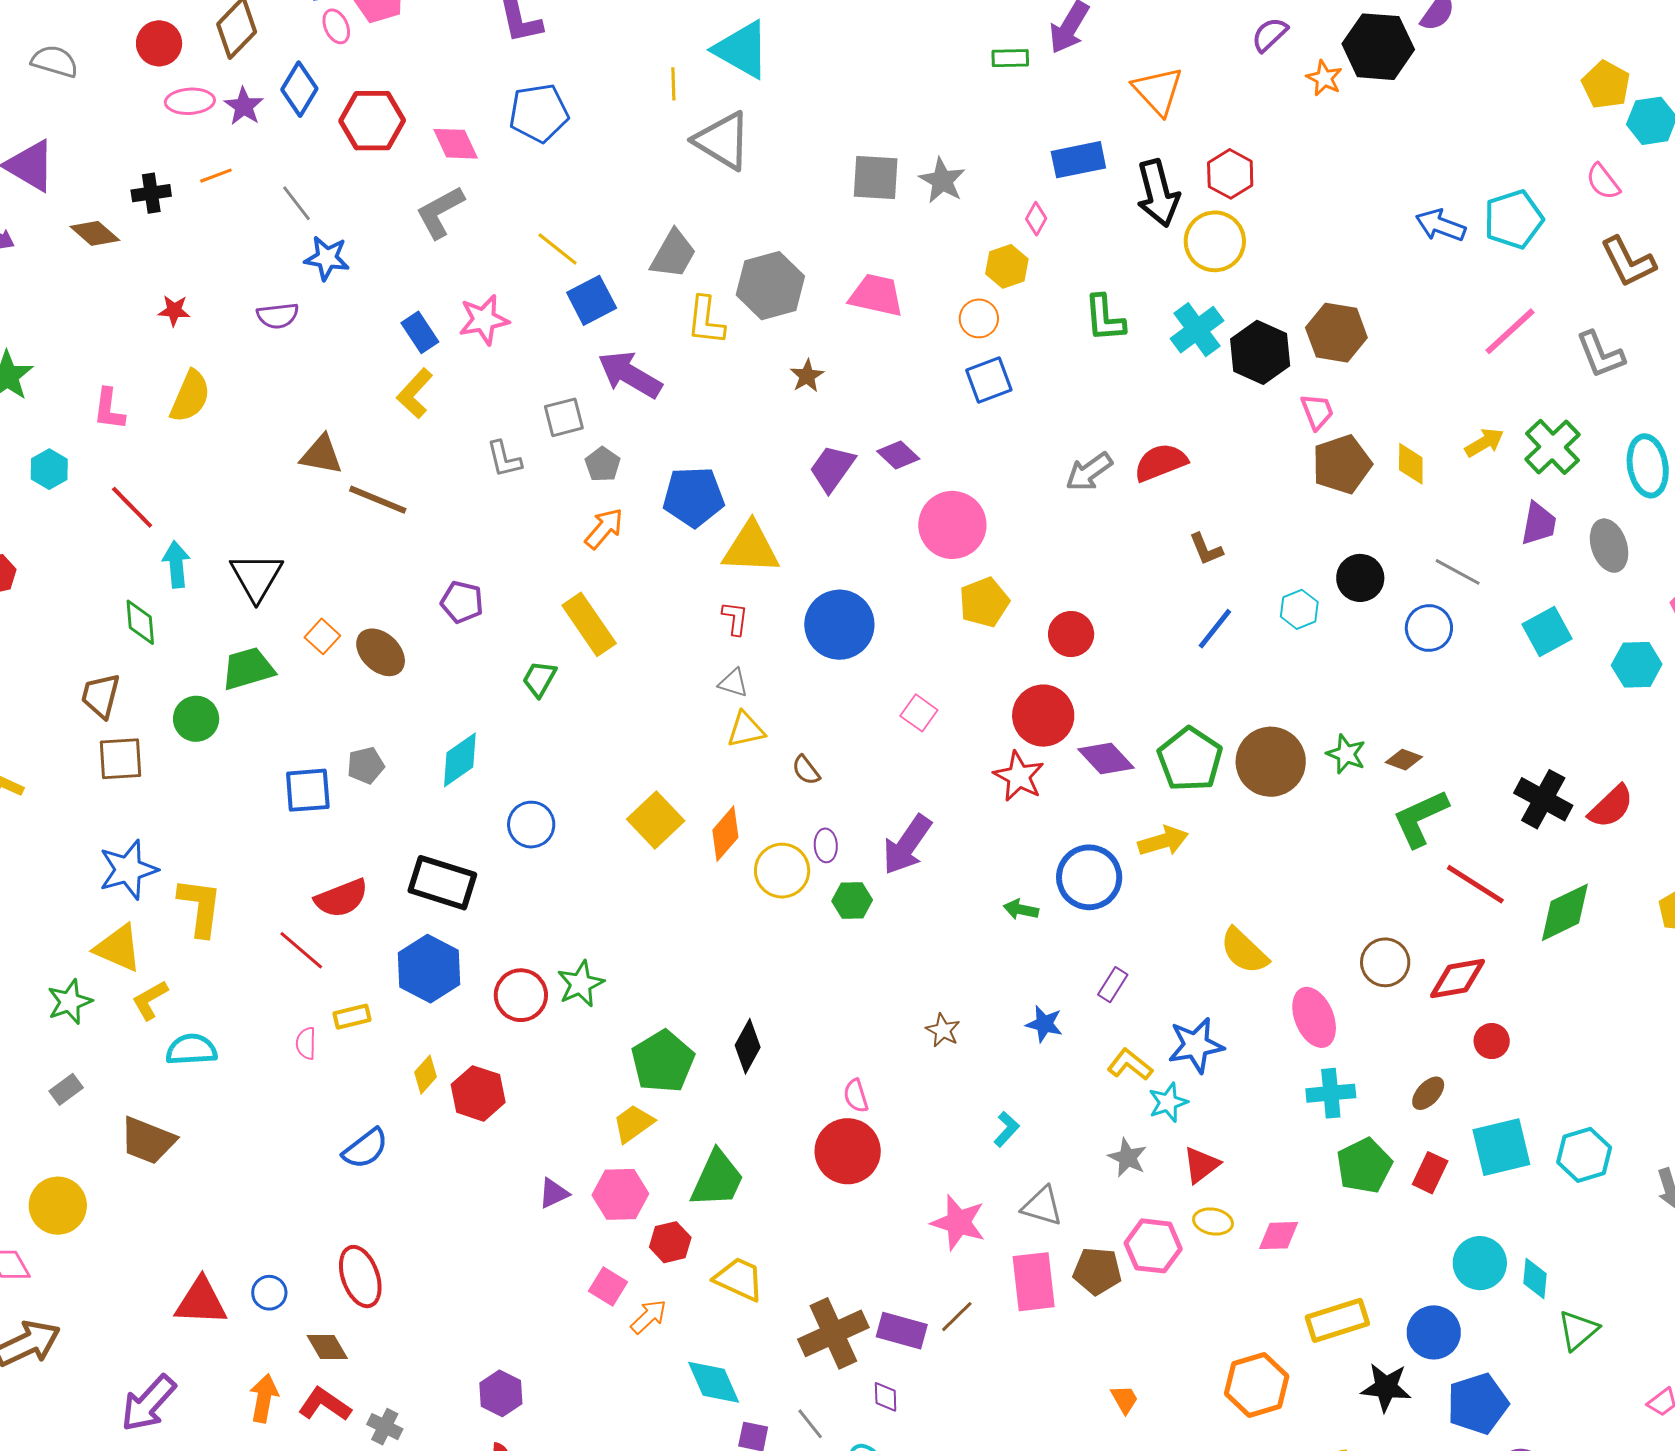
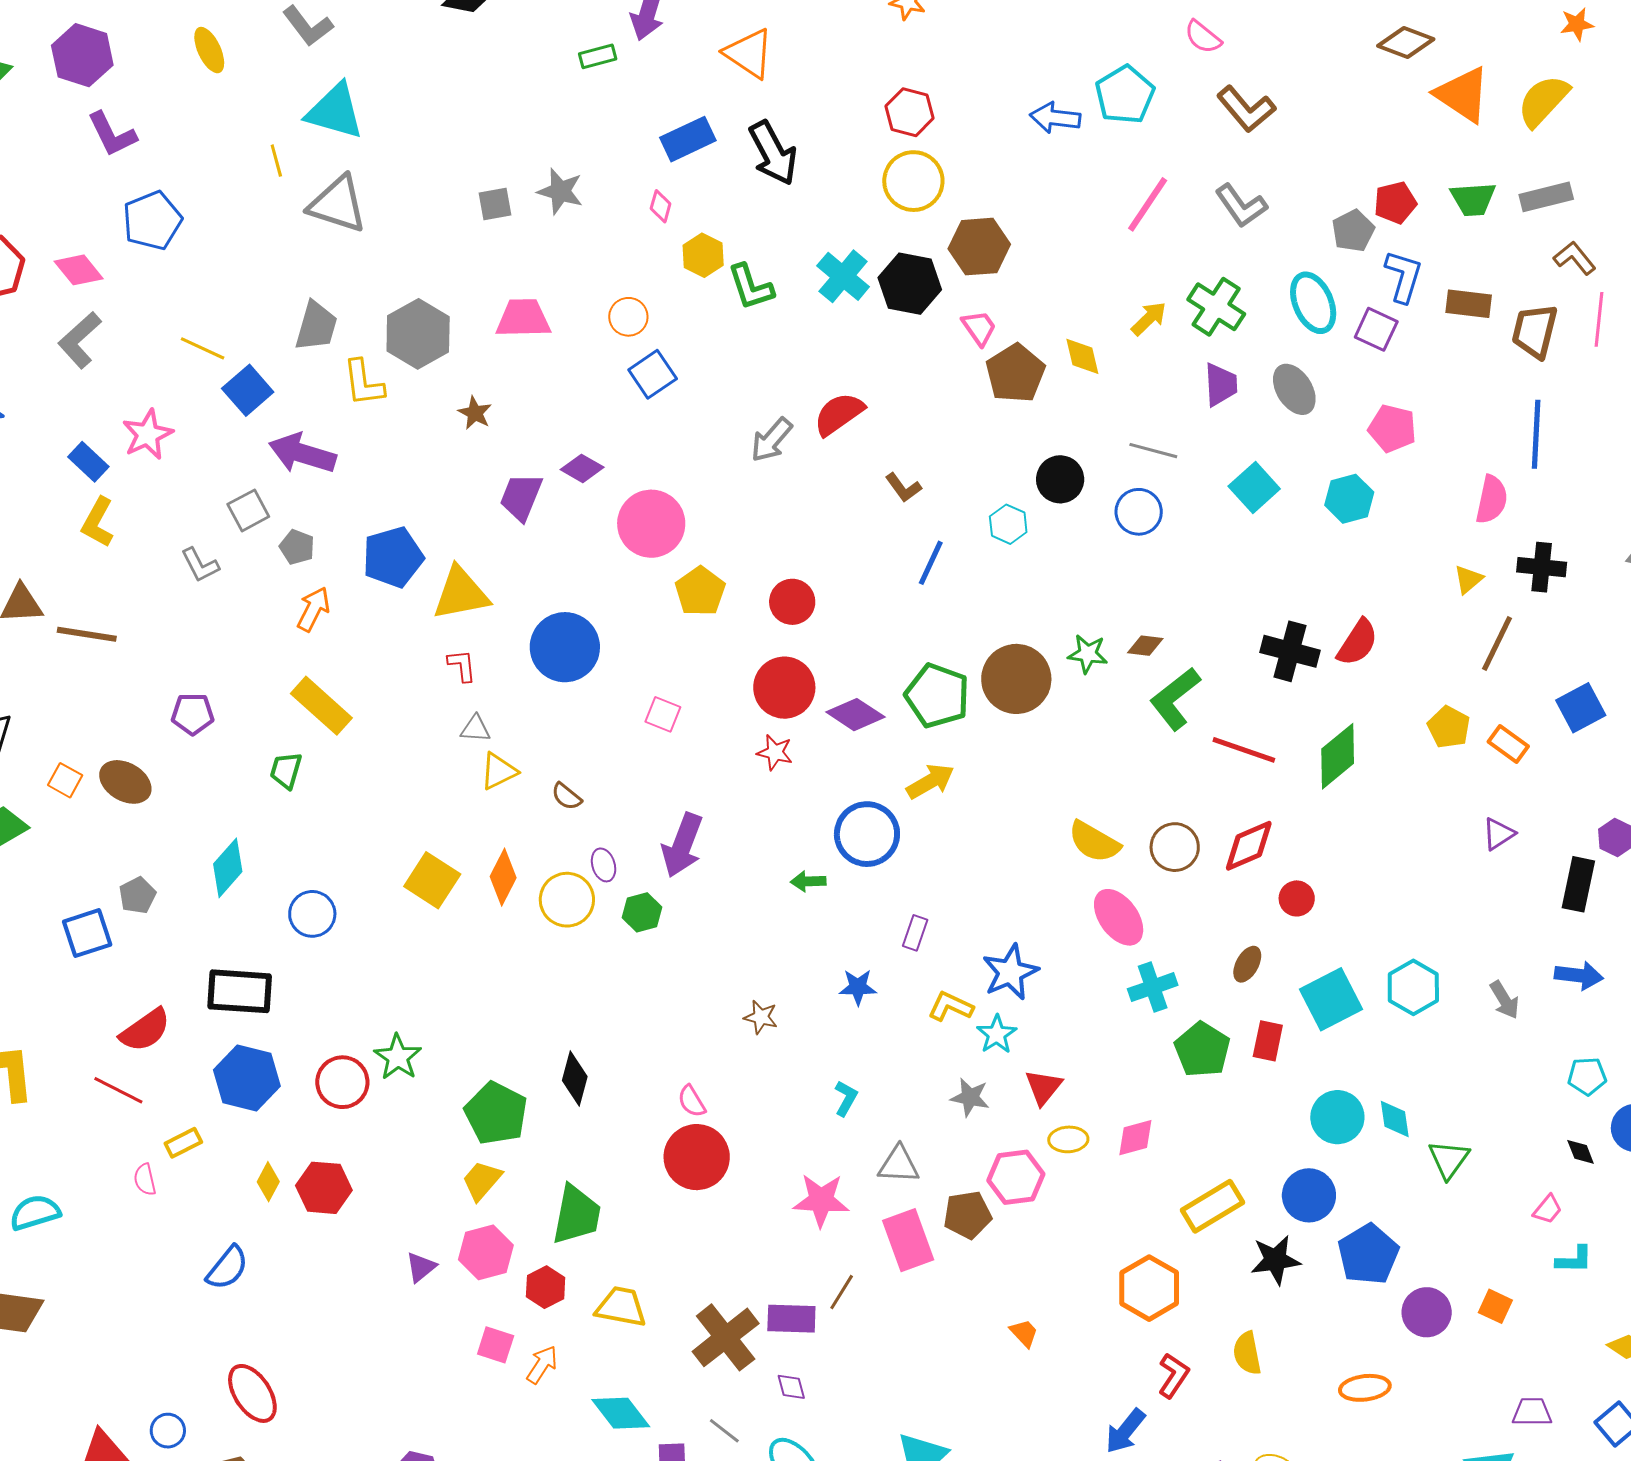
red hexagon: (1230, 174) -> (909, 112), moved
gray square: (876, 178) -> (495, 204), size x0.7
yellow circle: (1215, 241) -> (913, 181), moved
yellow hexagon: (1007, 266) -> (703, 255), moved
red star: (1019, 776) -> (775, 752), size x0.7
yellow semicircle: (1244, 951) -> (1094, 842), moved

